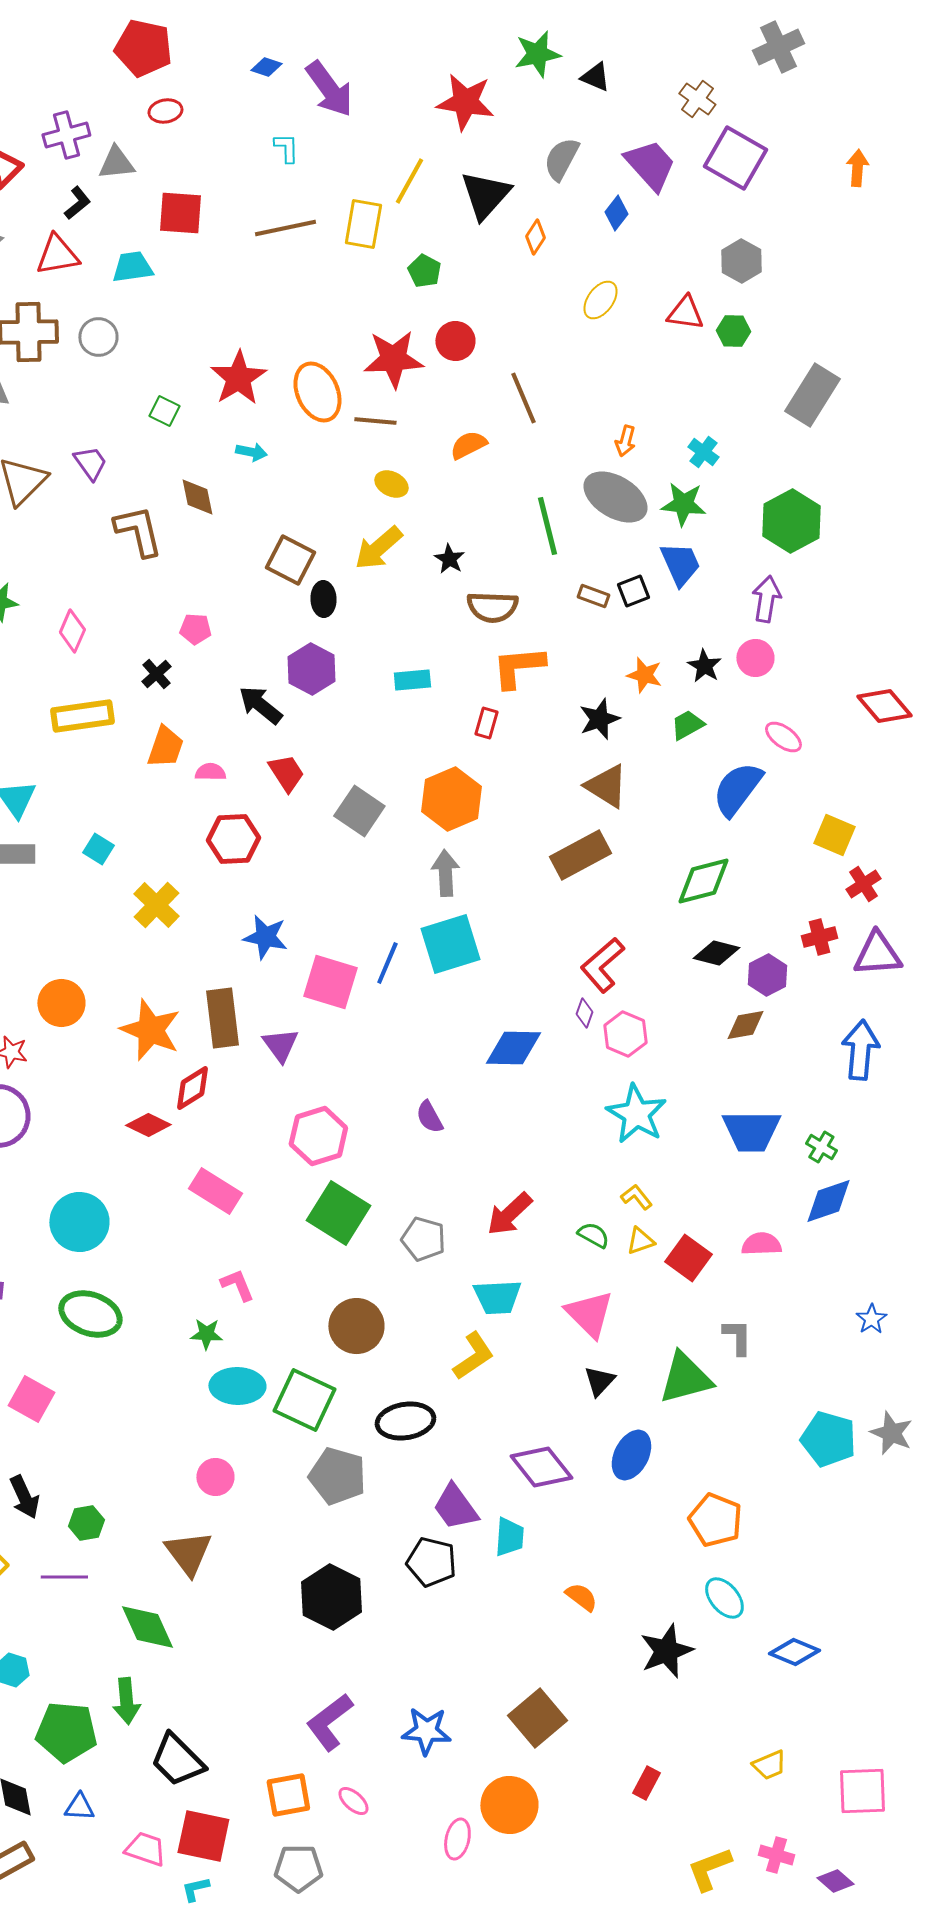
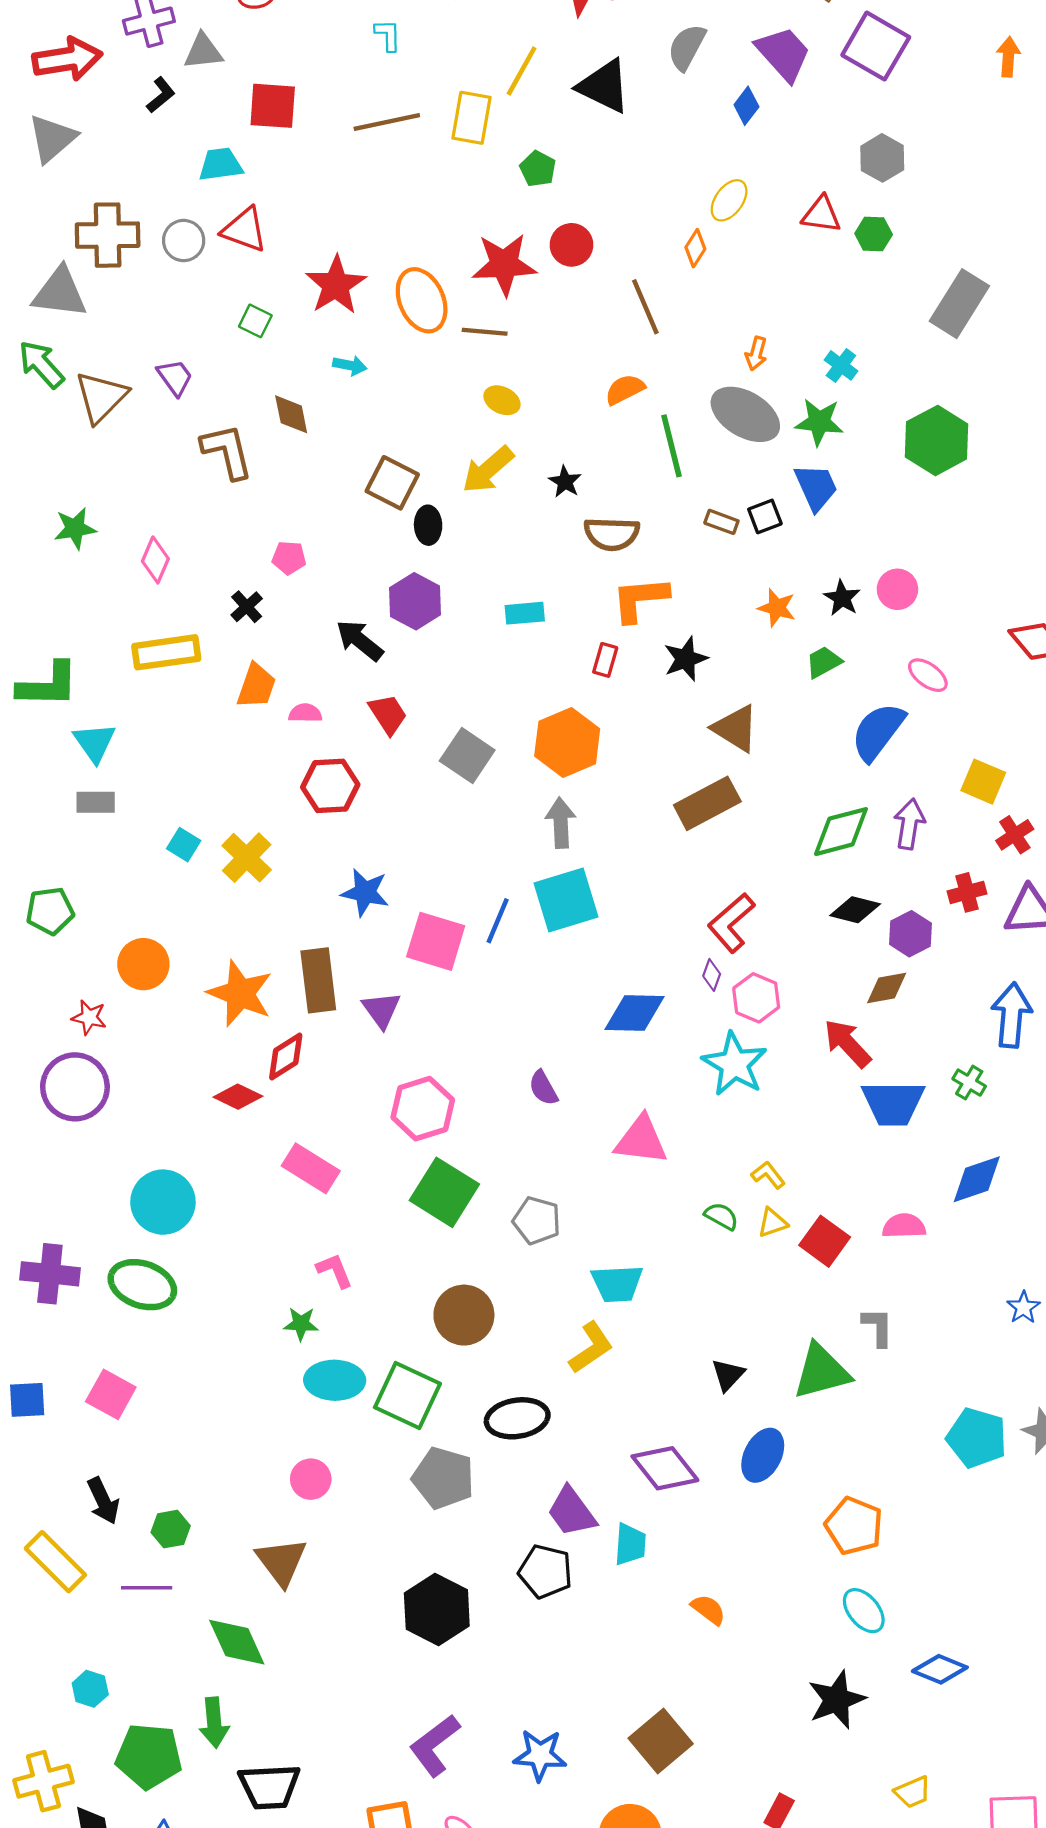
black triangle: (485, 195) -> (604, 86), turned -46
orange diamond: (535, 237) -> (695, 248), moved
red triangle: (57, 255) -> (244, 230), moved, turned 30
orange semicircle: (468, 445) -> (625, 389), moved
purple arrow: (766, 599) -> (909, 824), moved
black star: (599, 719) -> (686, 659), moved
cyan square: (98, 849) -> (184, 845), moved
cyan star: (636, 1114) -> (734, 1064), moved
green cross: (821, 1147) -> (969, 1083), moved
red arrow: (509, 1214) -> (847, 1043), moved, turned 90
green ellipse: (90, 1314) -> (142, 1285), moved
pink triangle: (589, 1314) -> (641, 1140), moved, turned -38
black star: (666, 1651) -> (837, 1700), moved
black trapezoid: (177, 1760) -> (269, 1787), turned -48

